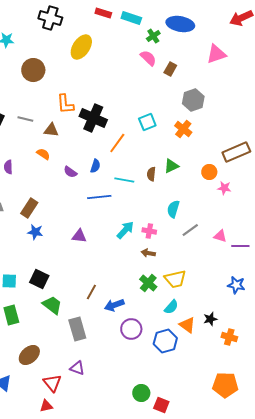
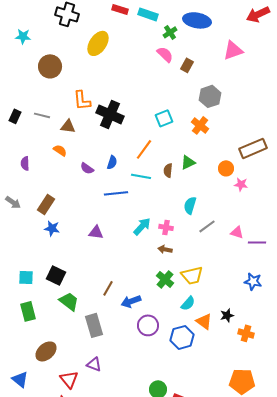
orange line: (117, 143) -> (144, 149), moved

